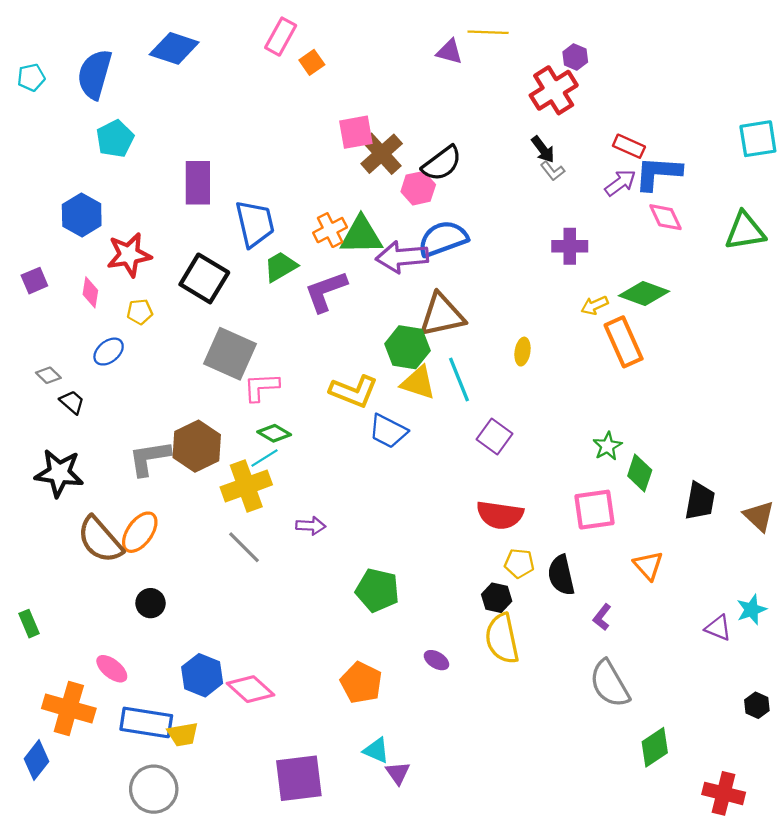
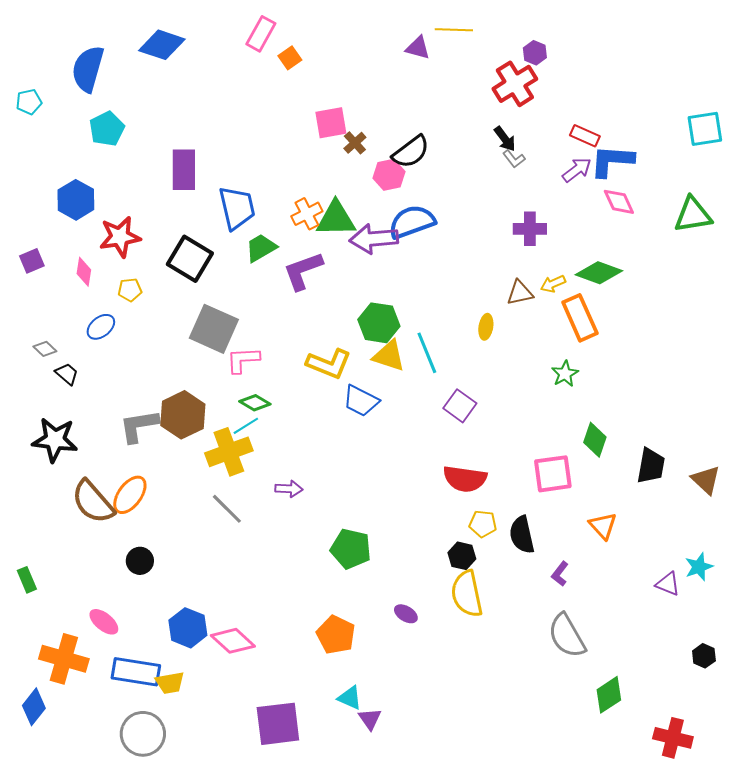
cyan pentagon: (31, 77) -> (29, 102), moved
brown cross: (382, 154) -> (355, 143), size x0.6
brown triangle: (442, 315) -> (520, 293), moved, size x0.6
green star: (607, 446) -> (565, 374), moved

